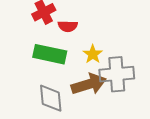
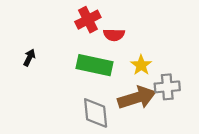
gray cross: (117, 74) -> (167, 87), size x0.7

